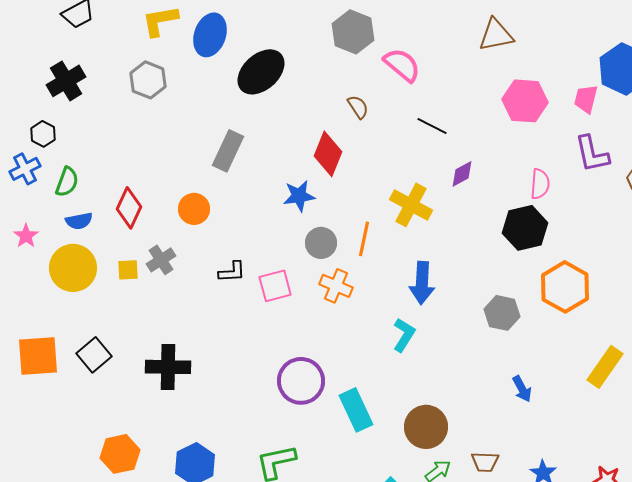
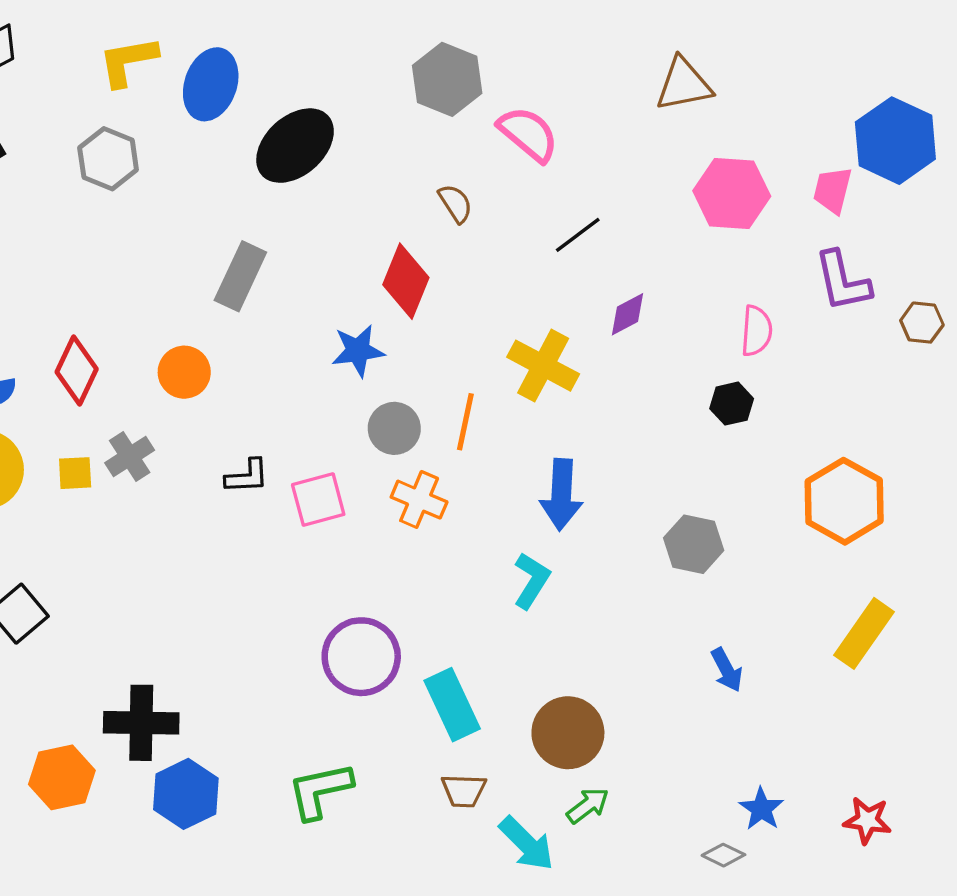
black line: (432, 126) -> (578, 235), turned -64
black hexagon: (525, 228) -> (732, 404), size x0.6
orange hexagon: (565, 287) -> (844, 501), moved
black cross: (168, 367) -> (141, 723), moved
brown trapezoid: (485, 462) -> (464, 791), moved

